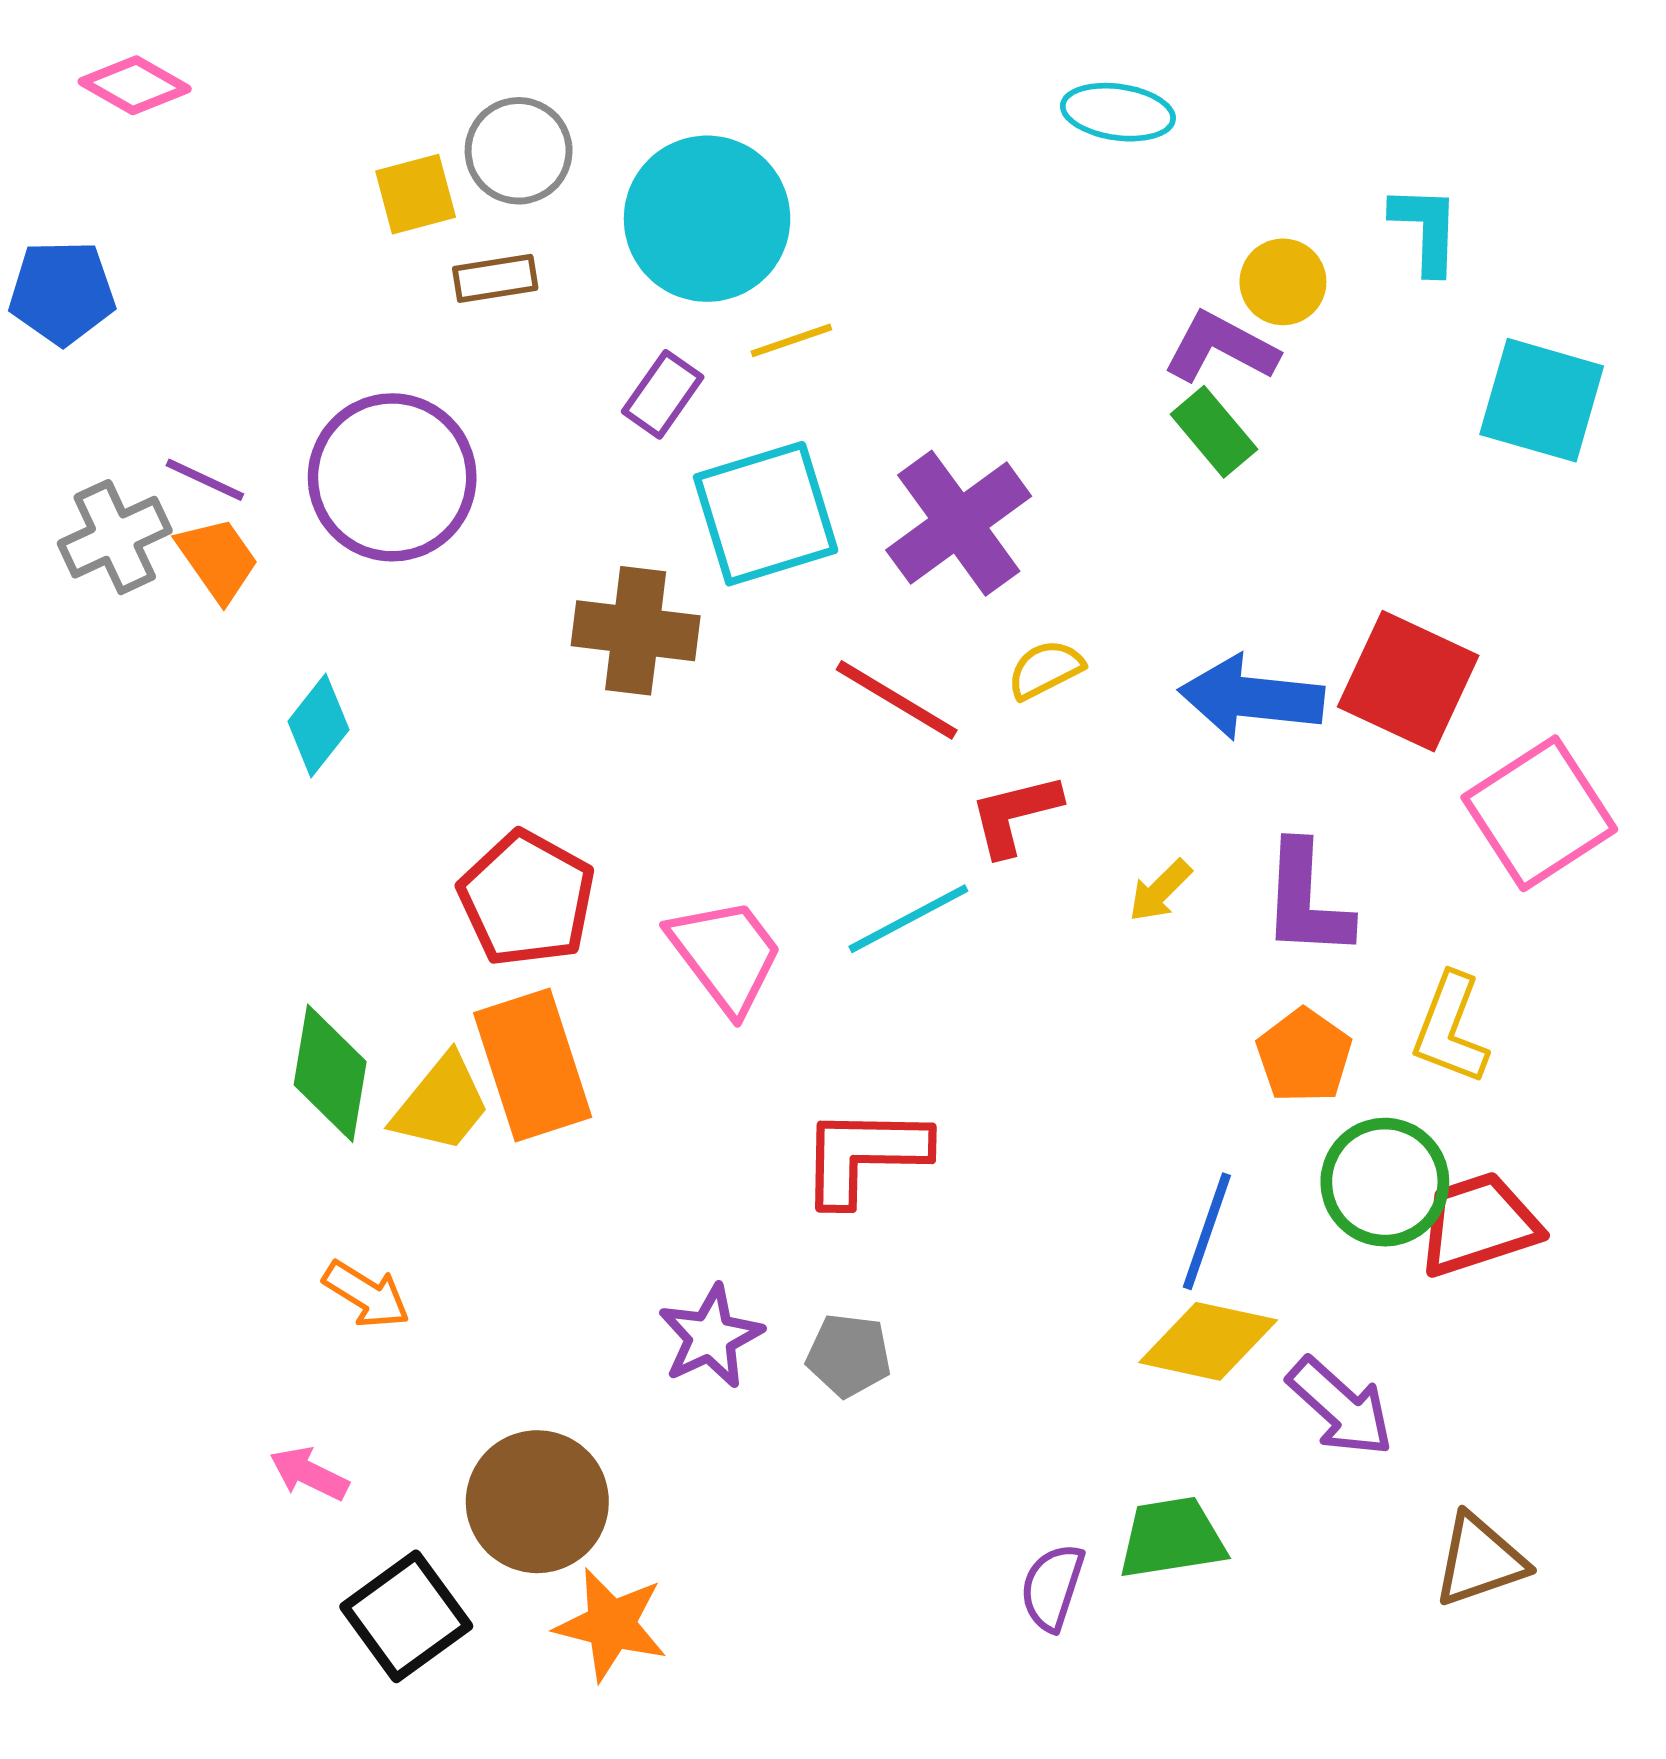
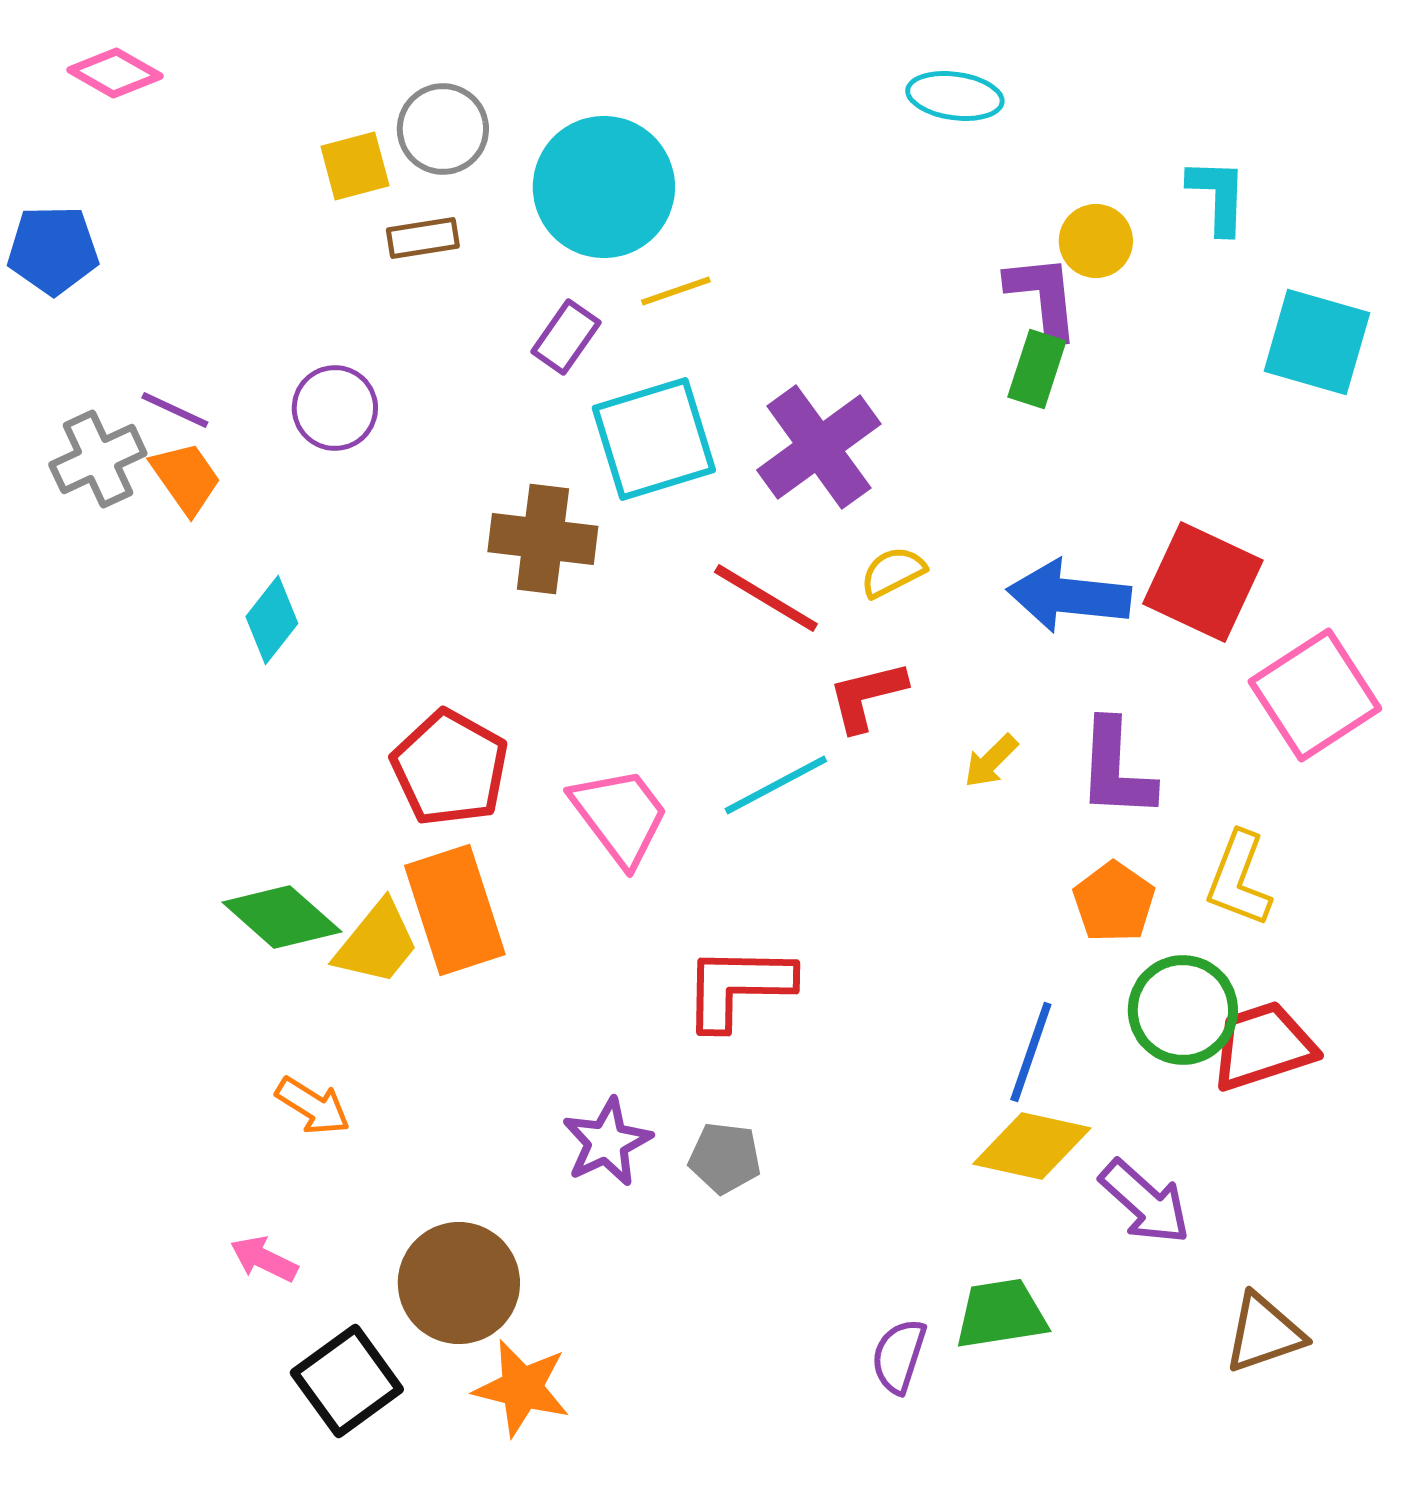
purple L-shape: (1221, 347) -> (1043, 297), turned 56
green rectangle: (1214, 432) -> (1037, 369), turned 58
purple circle: (392, 477) -> (335, 408), size x0.6
green diamond: (330, 1073) -> (282, 917), turned -58

